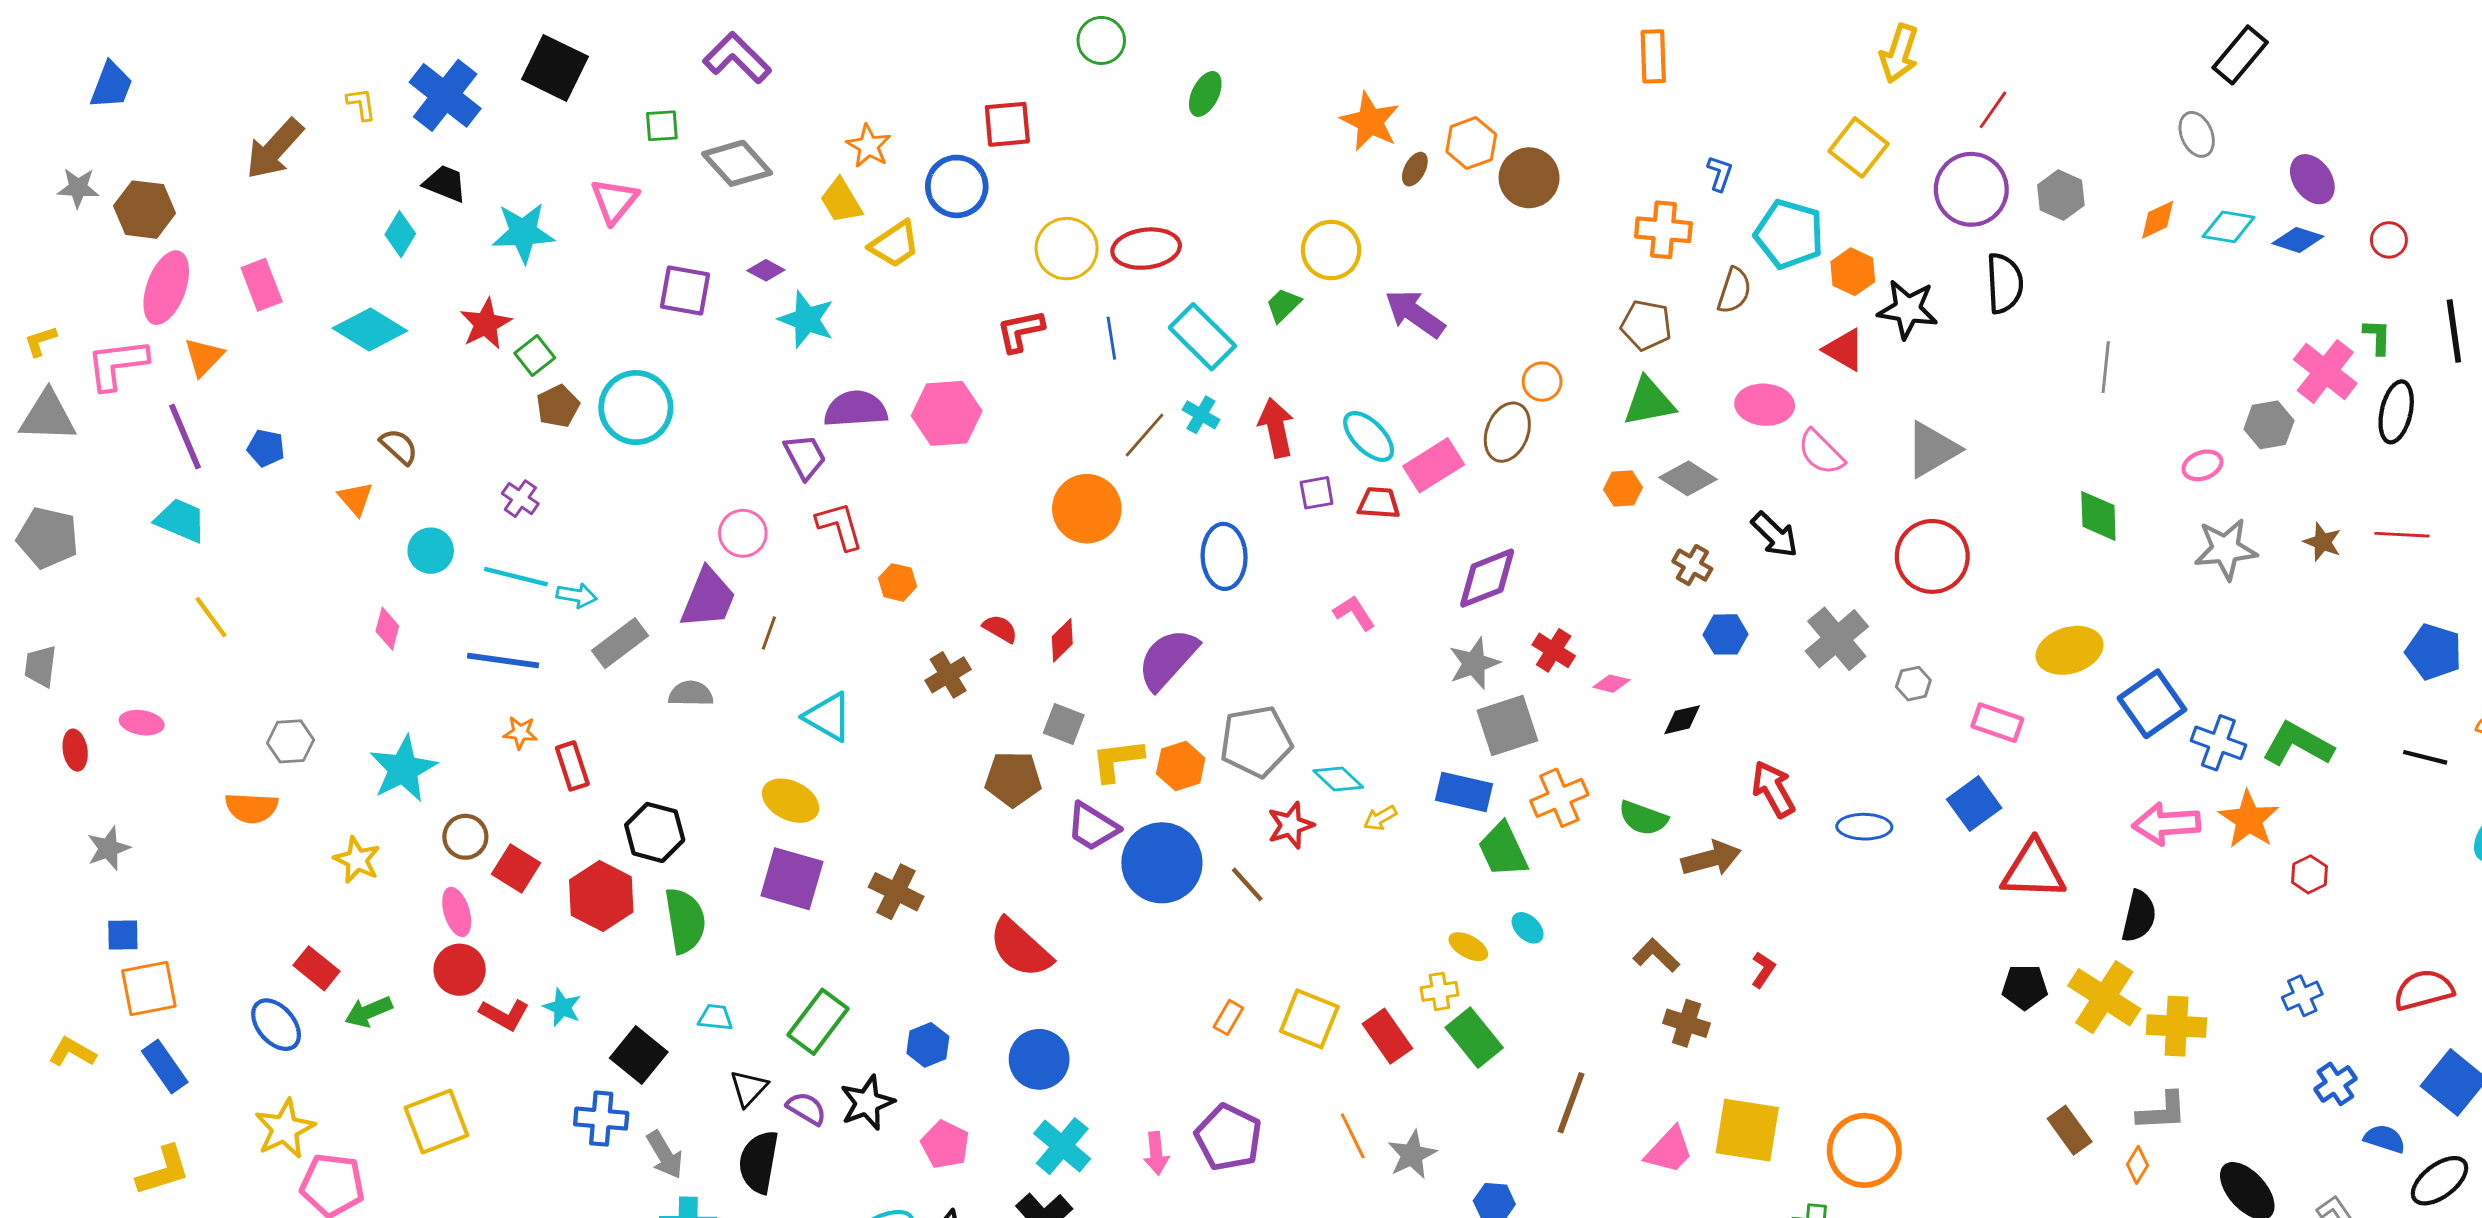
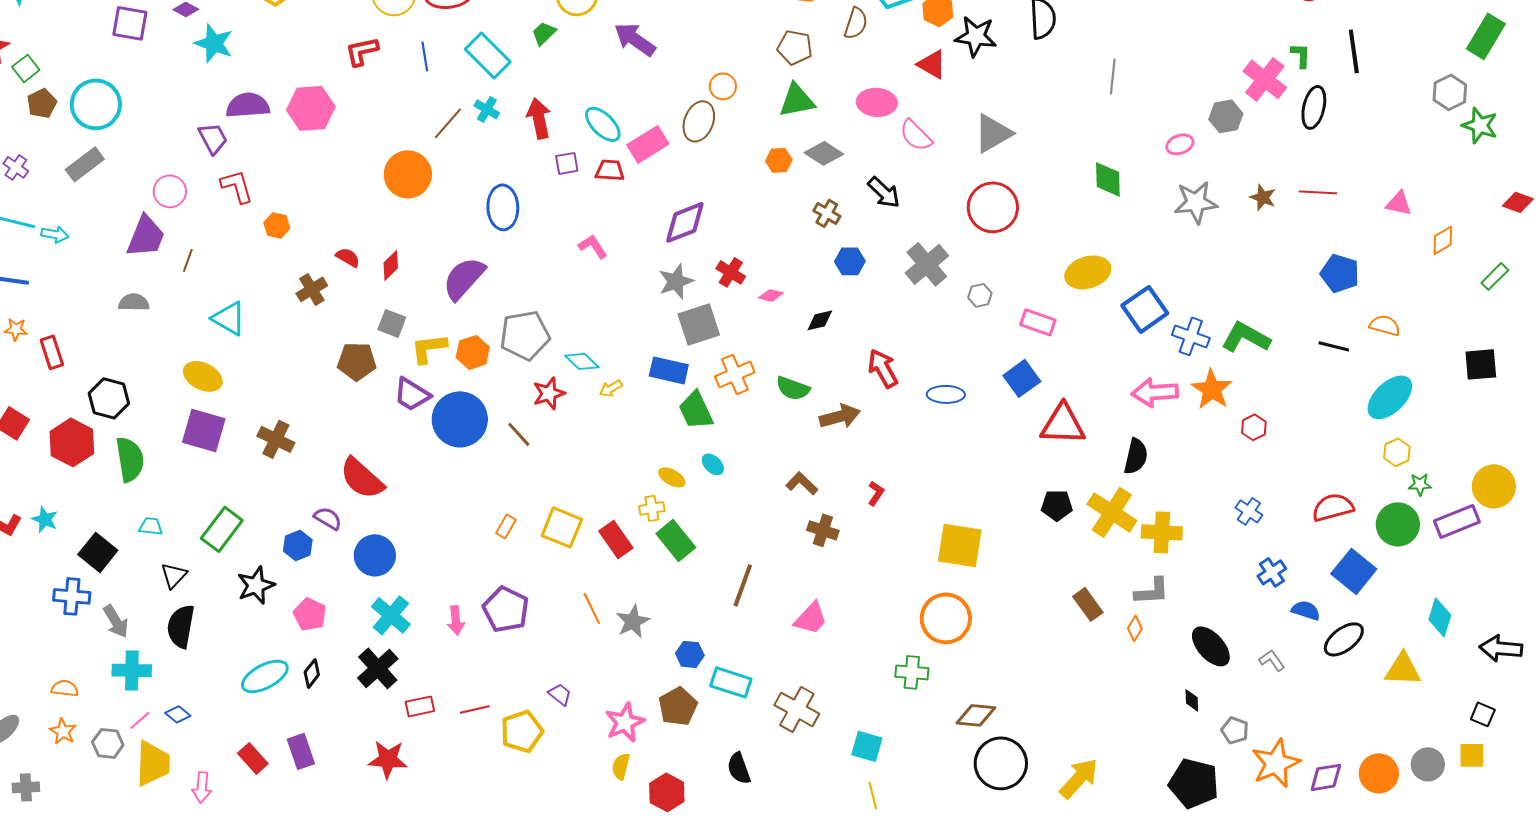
gray rectangle: (620, 643) -> (85, 164), moved
blue cross: (2302, 996) -> (1249, 511), turned -32
purple semicircle: (806, 1108) -> (328, 518), moved
yellow square: (1747, 1130) -> (960, 545), moved

